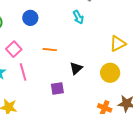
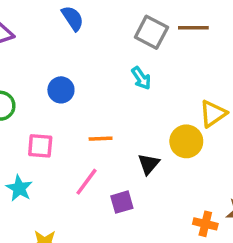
pink square: (14, 49) -> (40, 146), turned -35
pink line: (23, 72) -> (86, 182), moved, turned 60
yellow circle: (110, 73) -> (186, 141), moved

